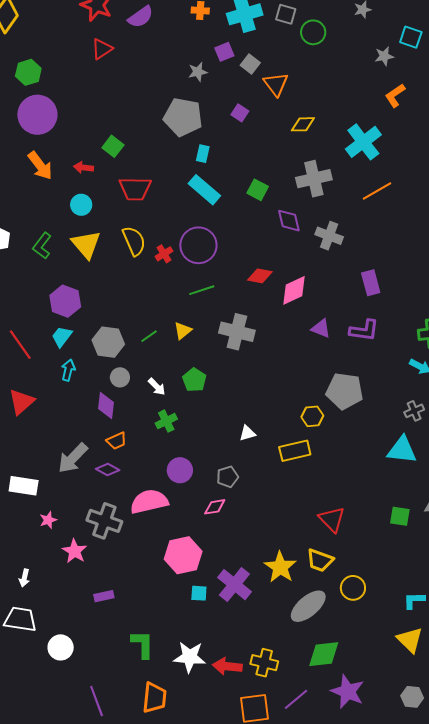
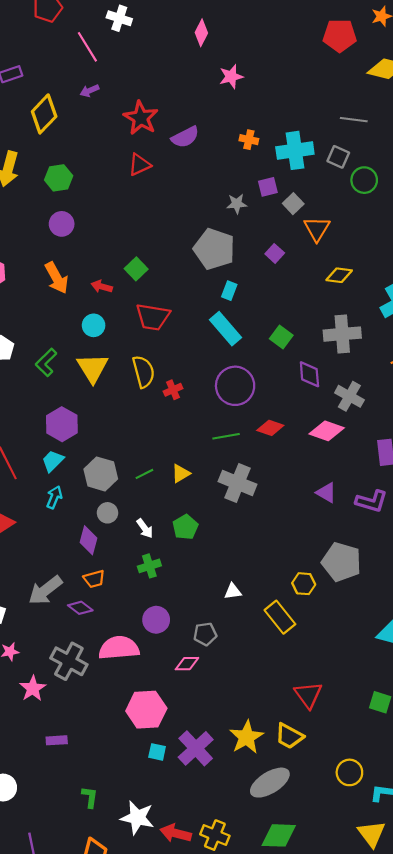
purple circle: (37, 115) -> (62, 224), size x0.6
purple circle: (198, 245) -> (235, 386), moved
green line: (202, 290) -> (226, 436), moved
pink diamond: (294, 290) -> (327, 431), moved, turned 36
yellow rectangle: (295, 451) -> (280, 617), turned 56
yellow circle: (353, 588) -> (349, 772), moved
green L-shape: (143, 644) -> (90, 797), size x0.7

